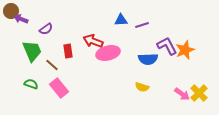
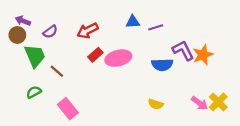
brown circle: (11, 11) -> (17, 35), moved
red arrow: (93, 41) -> (88, 31), moved, turned -48
red rectangle: (68, 51) -> (95, 55), moved, turned 56
green semicircle: (31, 84) -> (34, 92), turned -48
yellow semicircle: (142, 87) -> (156, 104), moved
pink rectangle: (59, 88) -> (68, 109), moved

